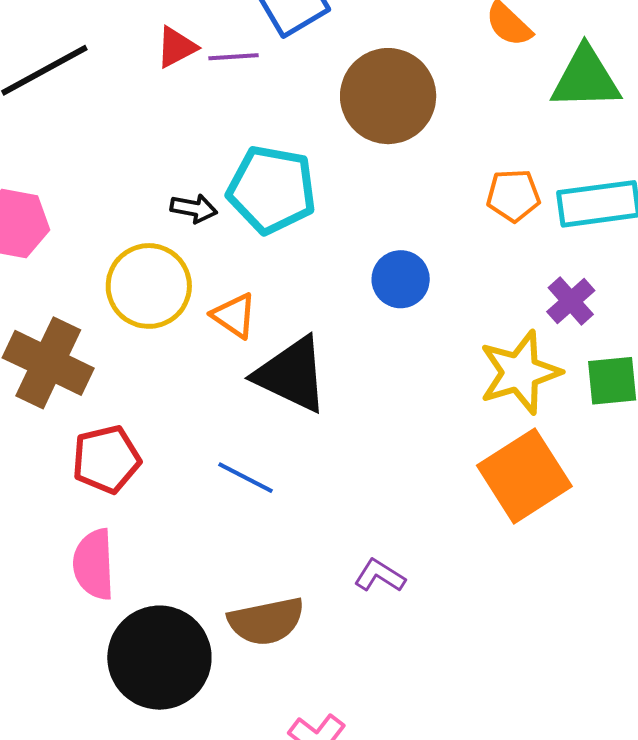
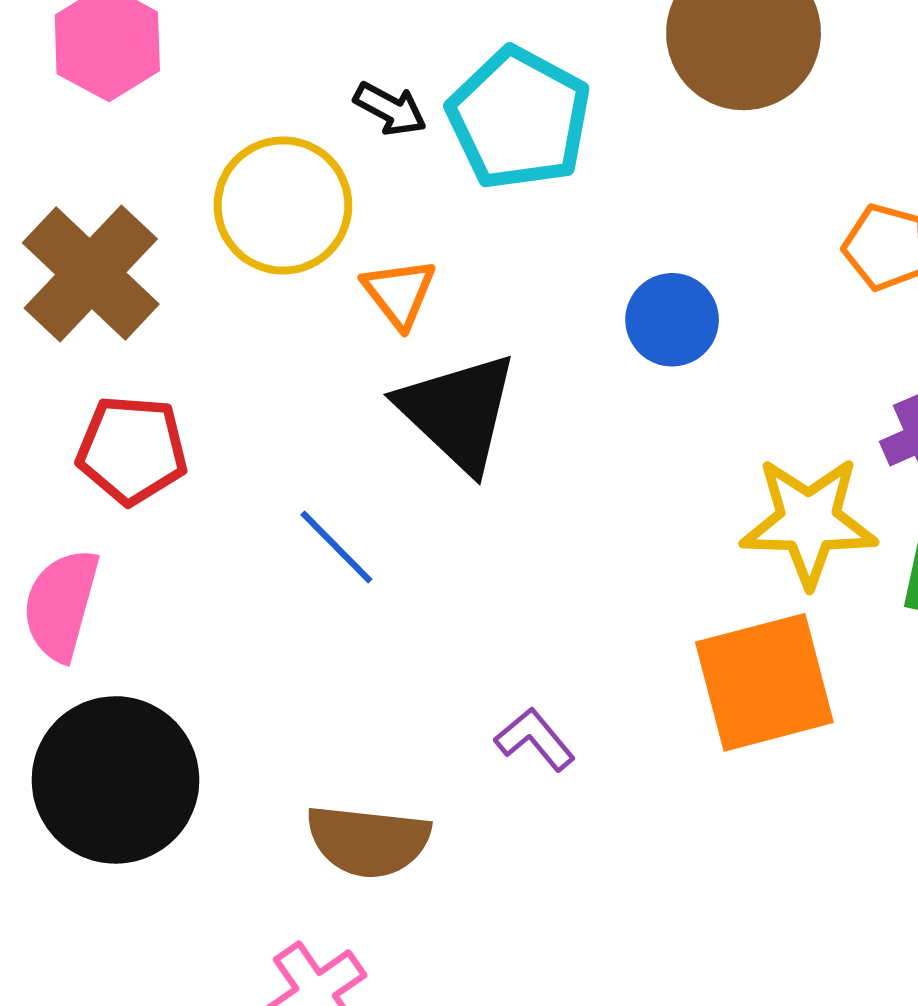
purple L-shape: (380, 576) -> (535, 739), moved
brown semicircle: (266, 621) -> (368, 841), moved

